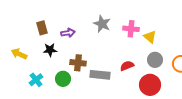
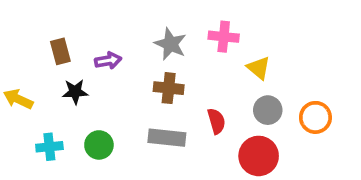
pink cross: (131, 29) -> (224, 37), moved
brown cross: (78, 63) -> (169, 88), moved
red semicircle: (127, 66) -> (216, 121), turned 96
cyan cross: (36, 80) -> (49, 147), turned 32

